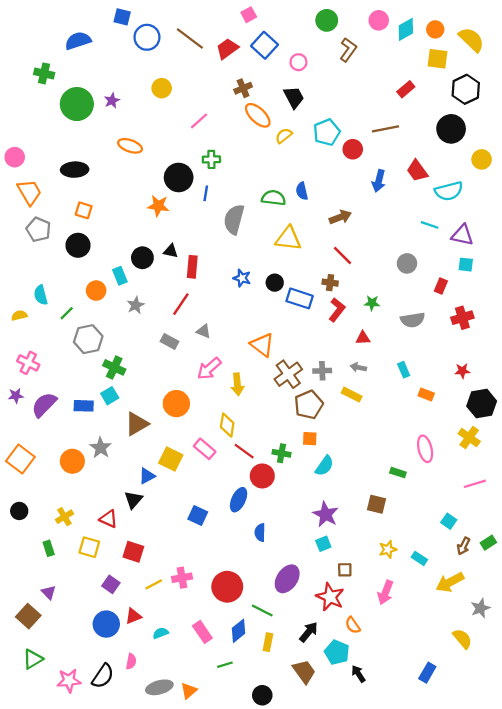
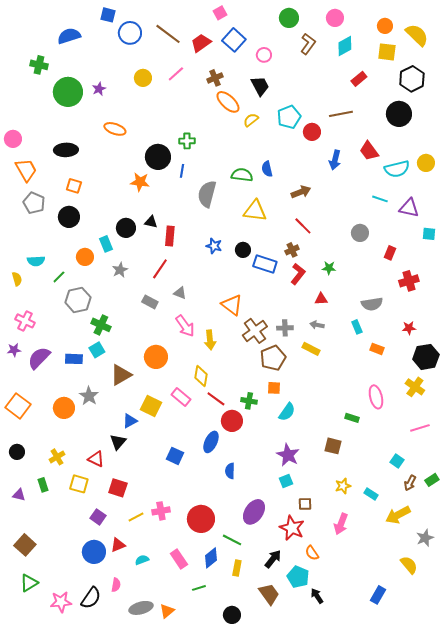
cyan diamond: (406, 29) -> (345, 46), moved
pink line: (199, 121) -> (176, 74), moved
yellow circle: (482, 159) -> (426, 163), moved
cyan square: (466, 265) -> (429, 234), moved
brown cross: (330, 283) -> (292, 250), turned -32
cyan semicircle: (41, 295) -> (36, 261), turned -78
yellow semicircle: (19, 315) -> (17, 279), turned 88
gray semicircle: (413, 320) -> (372, 304), moved
pink arrow: (209, 369) -> (185, 326), turned -85
purple triangle: (49, 592) -> (19, 495), moved, turned -32

